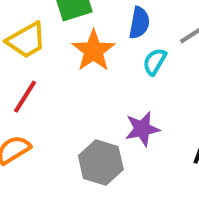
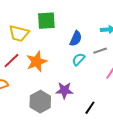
yellow trapezoid: (26, 40) -> (19, 33), turned 30
orange star: (93, 51) -> (37, 62), moved

